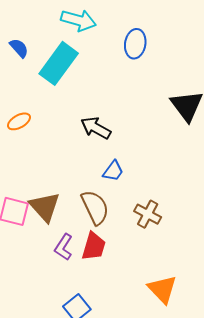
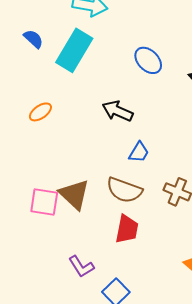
blue ellipse: (135, 44) -> (148, 60), moved, turned -48
brown semicircle: (95, 207) -> (124, 190), turned 141
purple L-shape: (63, 247) -> (81, 267), moved, turned -60

